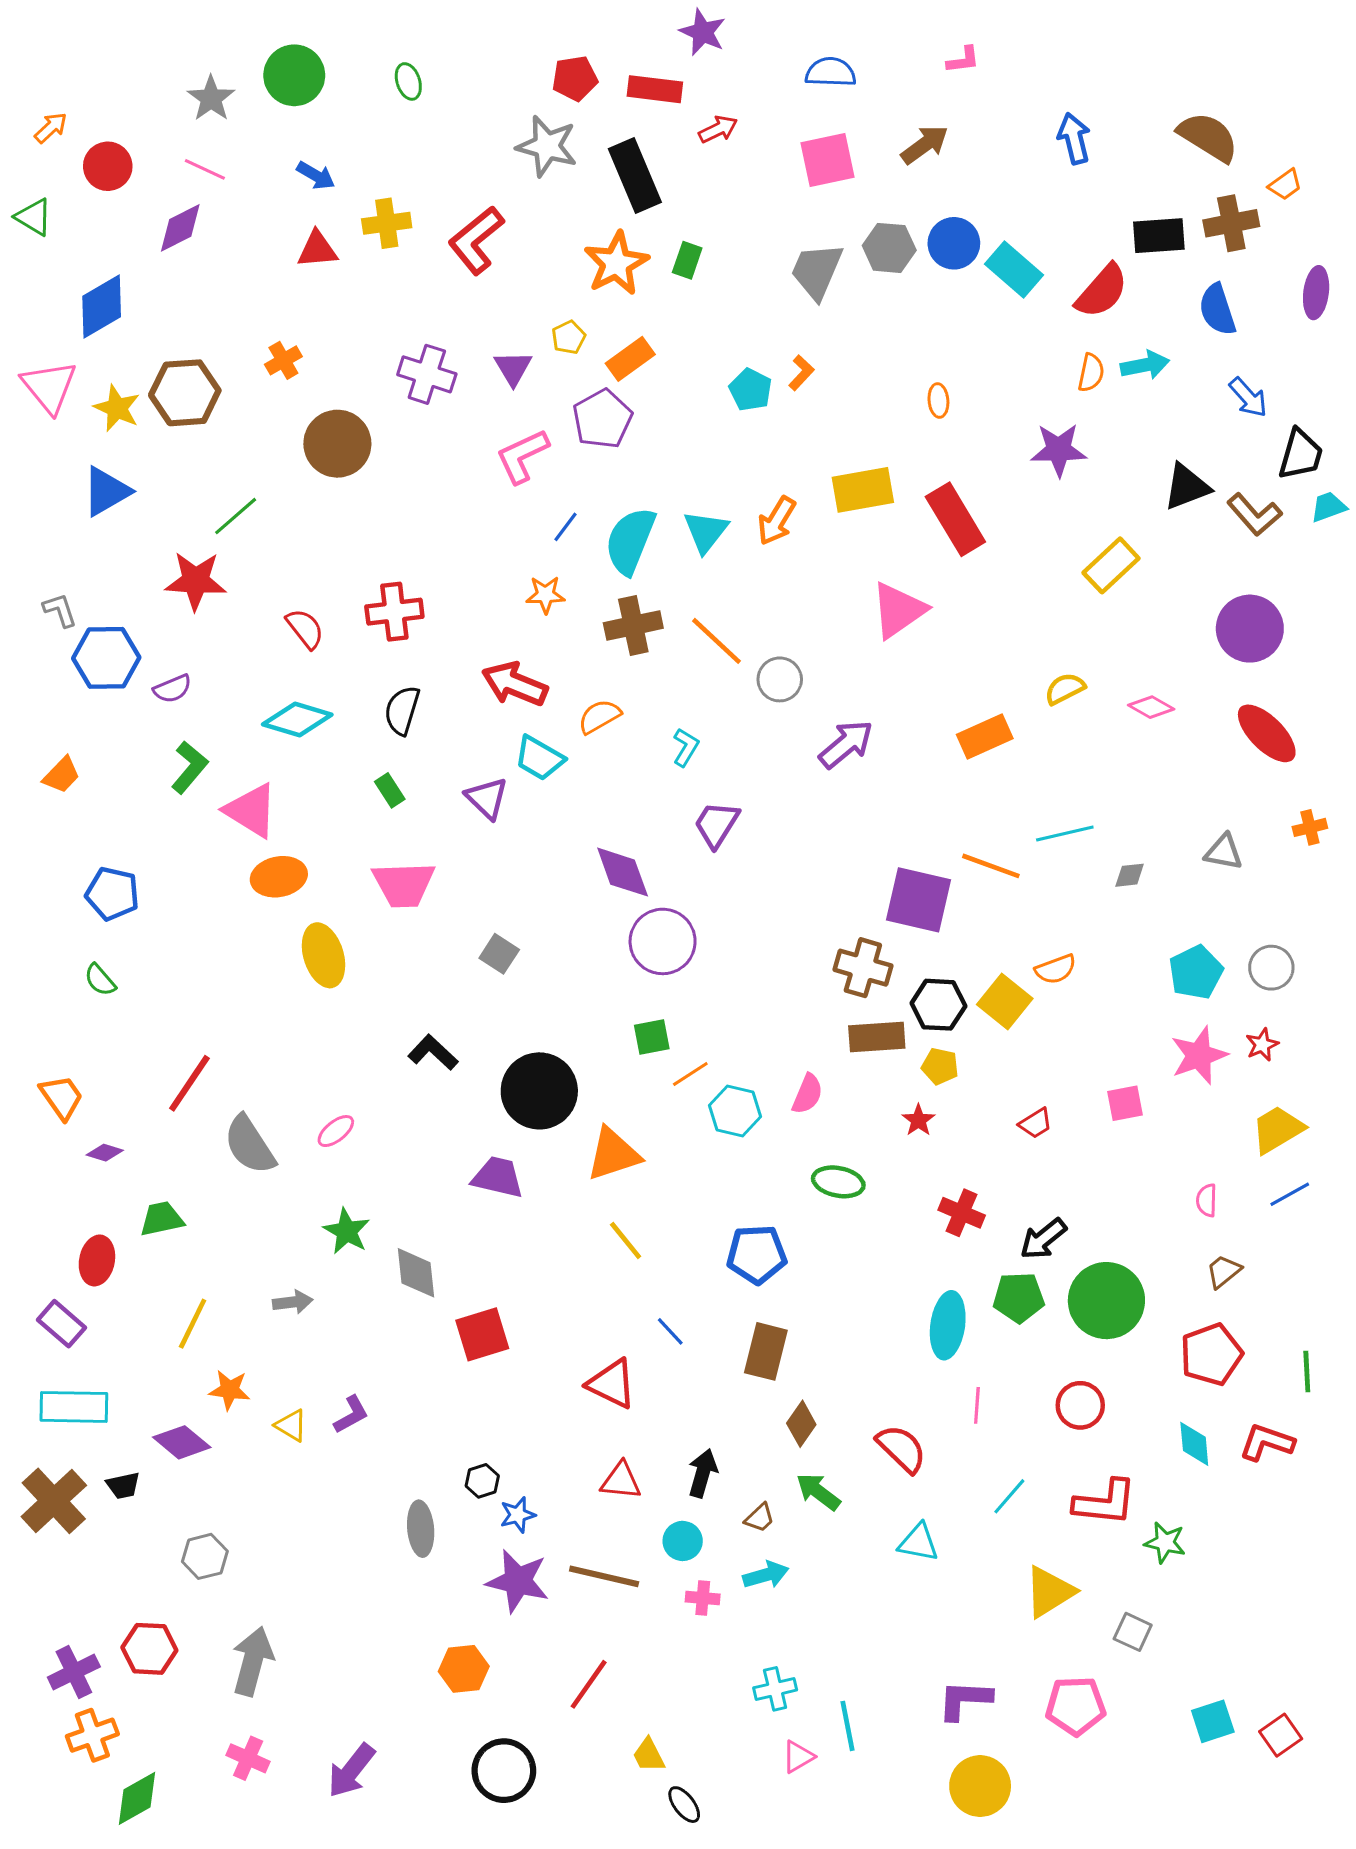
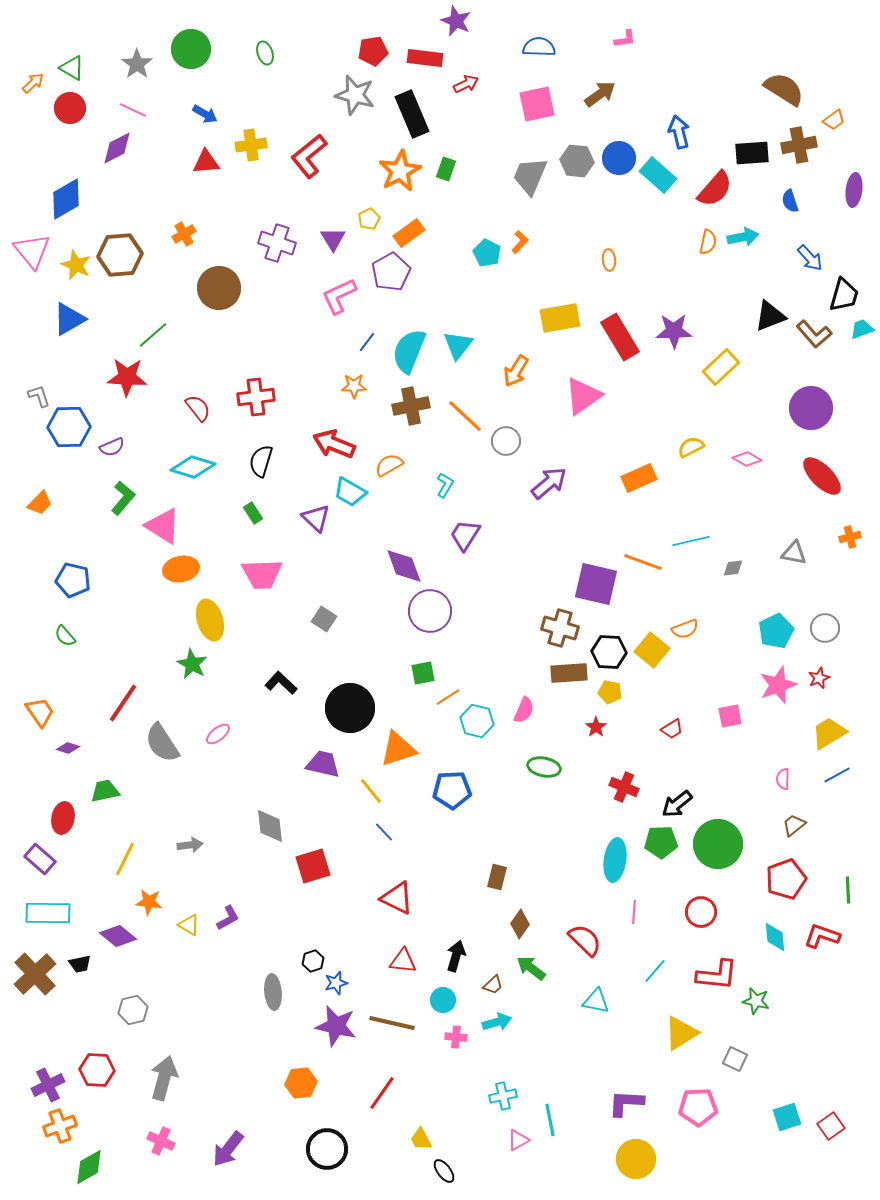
blue arrow: (1074, 138) -> (679, 132), moved
green triangle: (34, 217) -> (72, 68), moved
blue semicircle: (1217, 310) -> (790, 201), size x0.7
purple star: (1059, 450) -> (674, 331), moved
orange arrow: (777, 521) -> (516, 371), moved
green star: (347, 1231) -> (192, 664), moved
yellow line: (626, 1240) -> (371, 791), moved
blue pentagon: (757, 1254) -> (452, 790), moved
blue line: (670, 1331) -> (384, 832), moved
brown rectangle: (766, 1351) -> (497, 877), size x0.7

